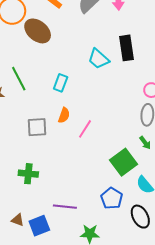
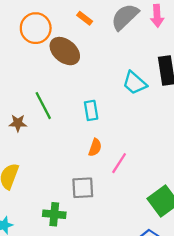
cyan rectangle: (61, 83) -> (91, 110), turned -30
gray square: (37, 127) -> (83, 188), moved

